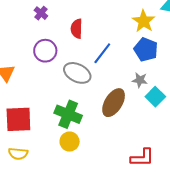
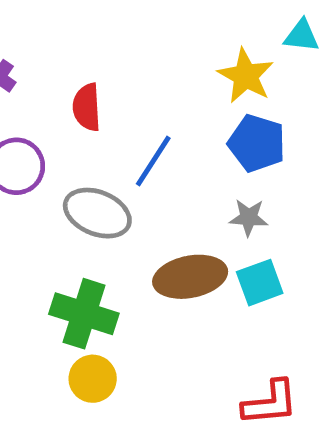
cyan square: (155, 97) -> (260, 283), moved, turned 30
brown ellipse: (114, 103) -> (190, 277), turned 52

